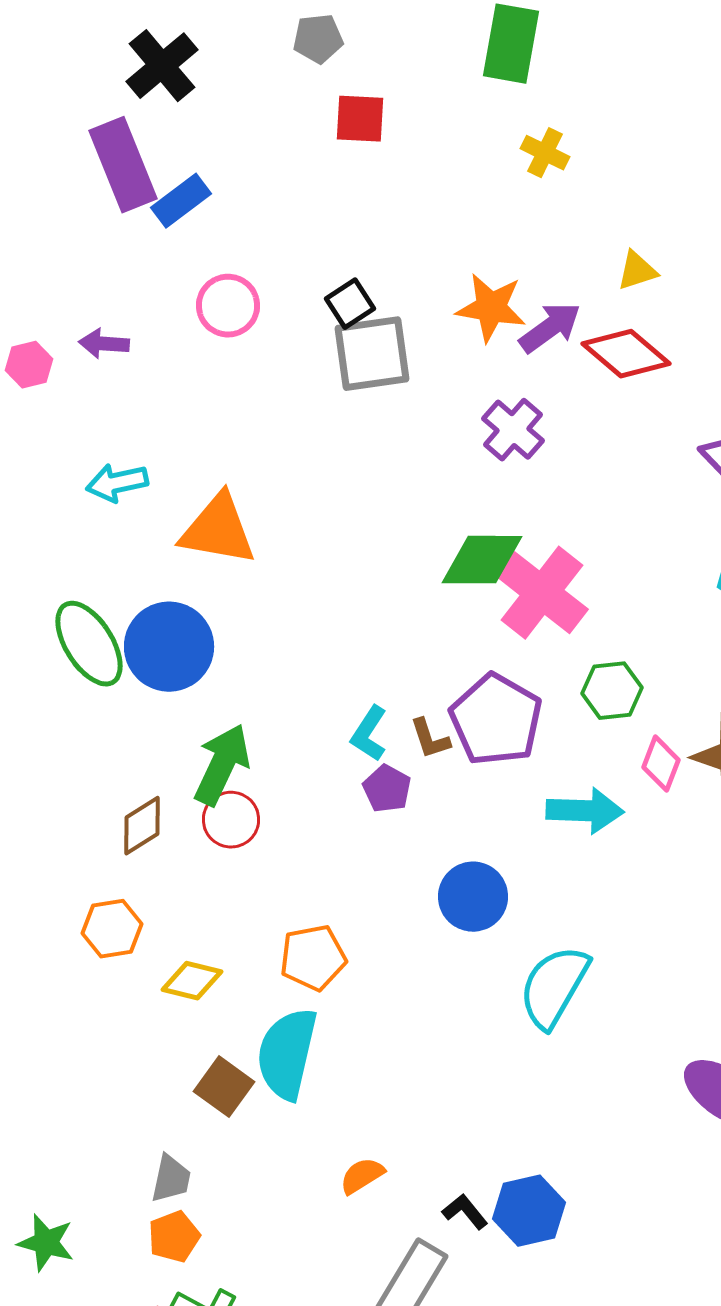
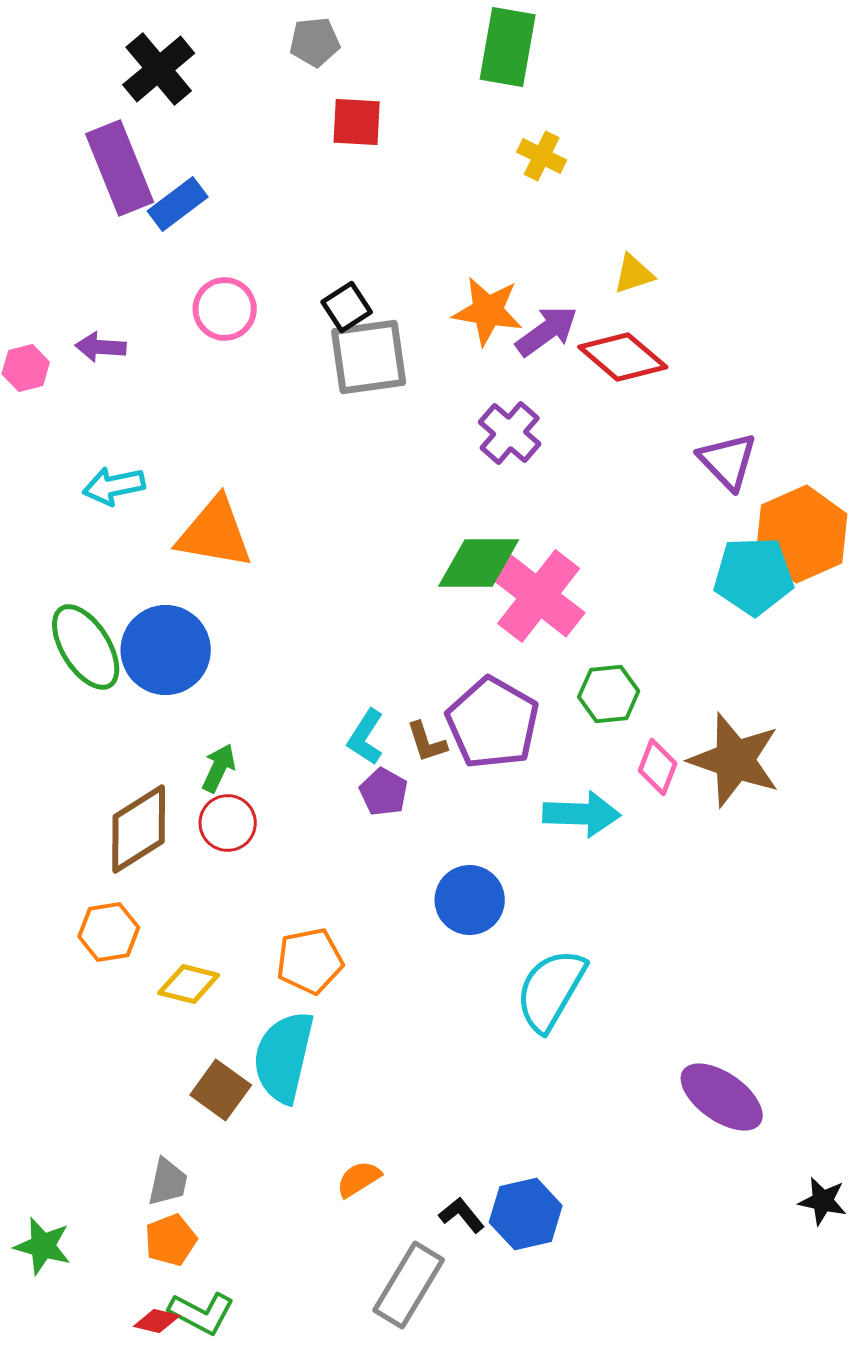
green arrow: (222, 765) -> (219, 768), size x0.6
brown diamond: (142, 826) -> (139, 829), size x1.5

